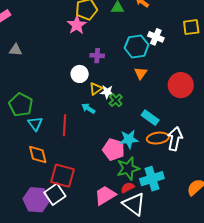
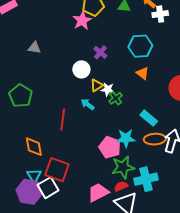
white cross: (156, 37) -> (160, 14), moved, turned -35
gray triangle: (15, 50) -> (34, 48), moved
purple cross: (97, 56) -> (100, 52), turned 32
orange triangle: (141, 73) -> (142, 73), turned -32
cyan triangle: (35, 124) -> (34, 176), moved

